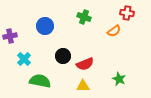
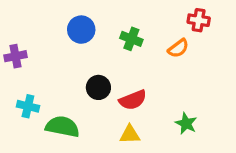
green cross: (84, 17) -> (131, 39), moved
blue circle: (45, 26) -> (81, 30), moved
cyan cross: (24, 59) -> (28, 106), moved, turned -32

